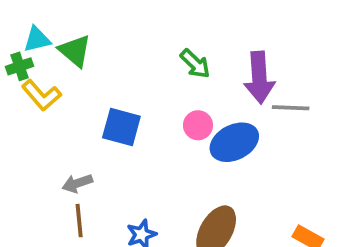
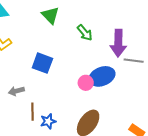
green triangle: (75, 51) -> (50, 15), moved
pink circle: (198, 125) -> (86, 83), moved
brown line: (79, 221) -> (33, 112), moved

